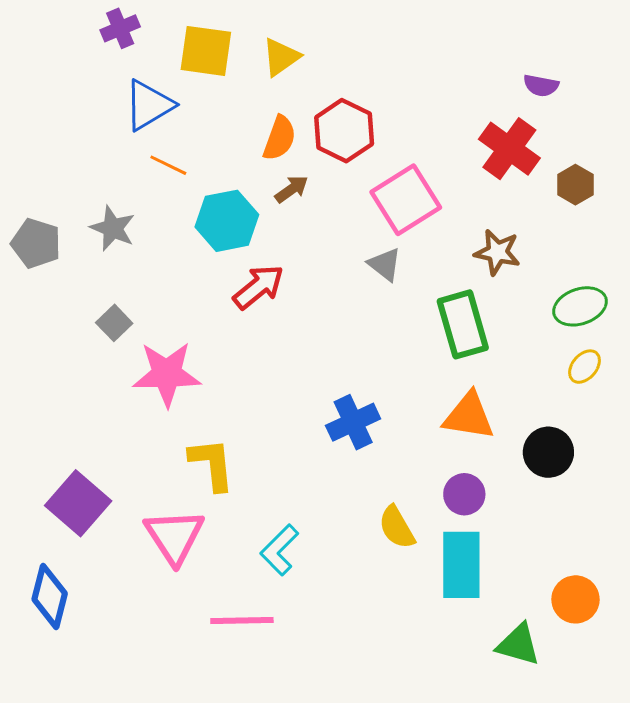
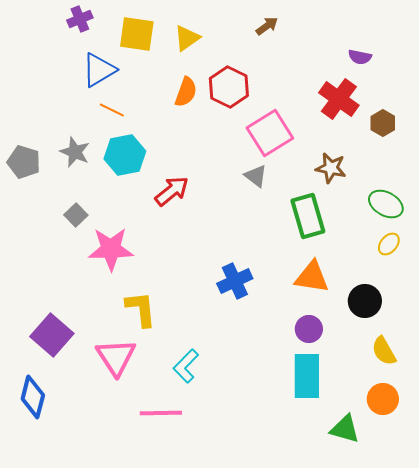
brown arrow: (291, 189) -> (267, 26), moved
cyan hexagon: (227, 221) -> (125, 155), moved
green ellipse: (580, 306) -> (386, 204), turned 48
yellow semicircle: (397, 527) -> (384, 351), moved

